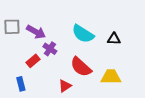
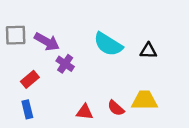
red rectangle: (33, 61) -> (30, 79), moved
red semicircle: (81, 67) -> (116, 108), moved, size x0.6
red triangle: (65, 86) -> (85, 112), turned 40

